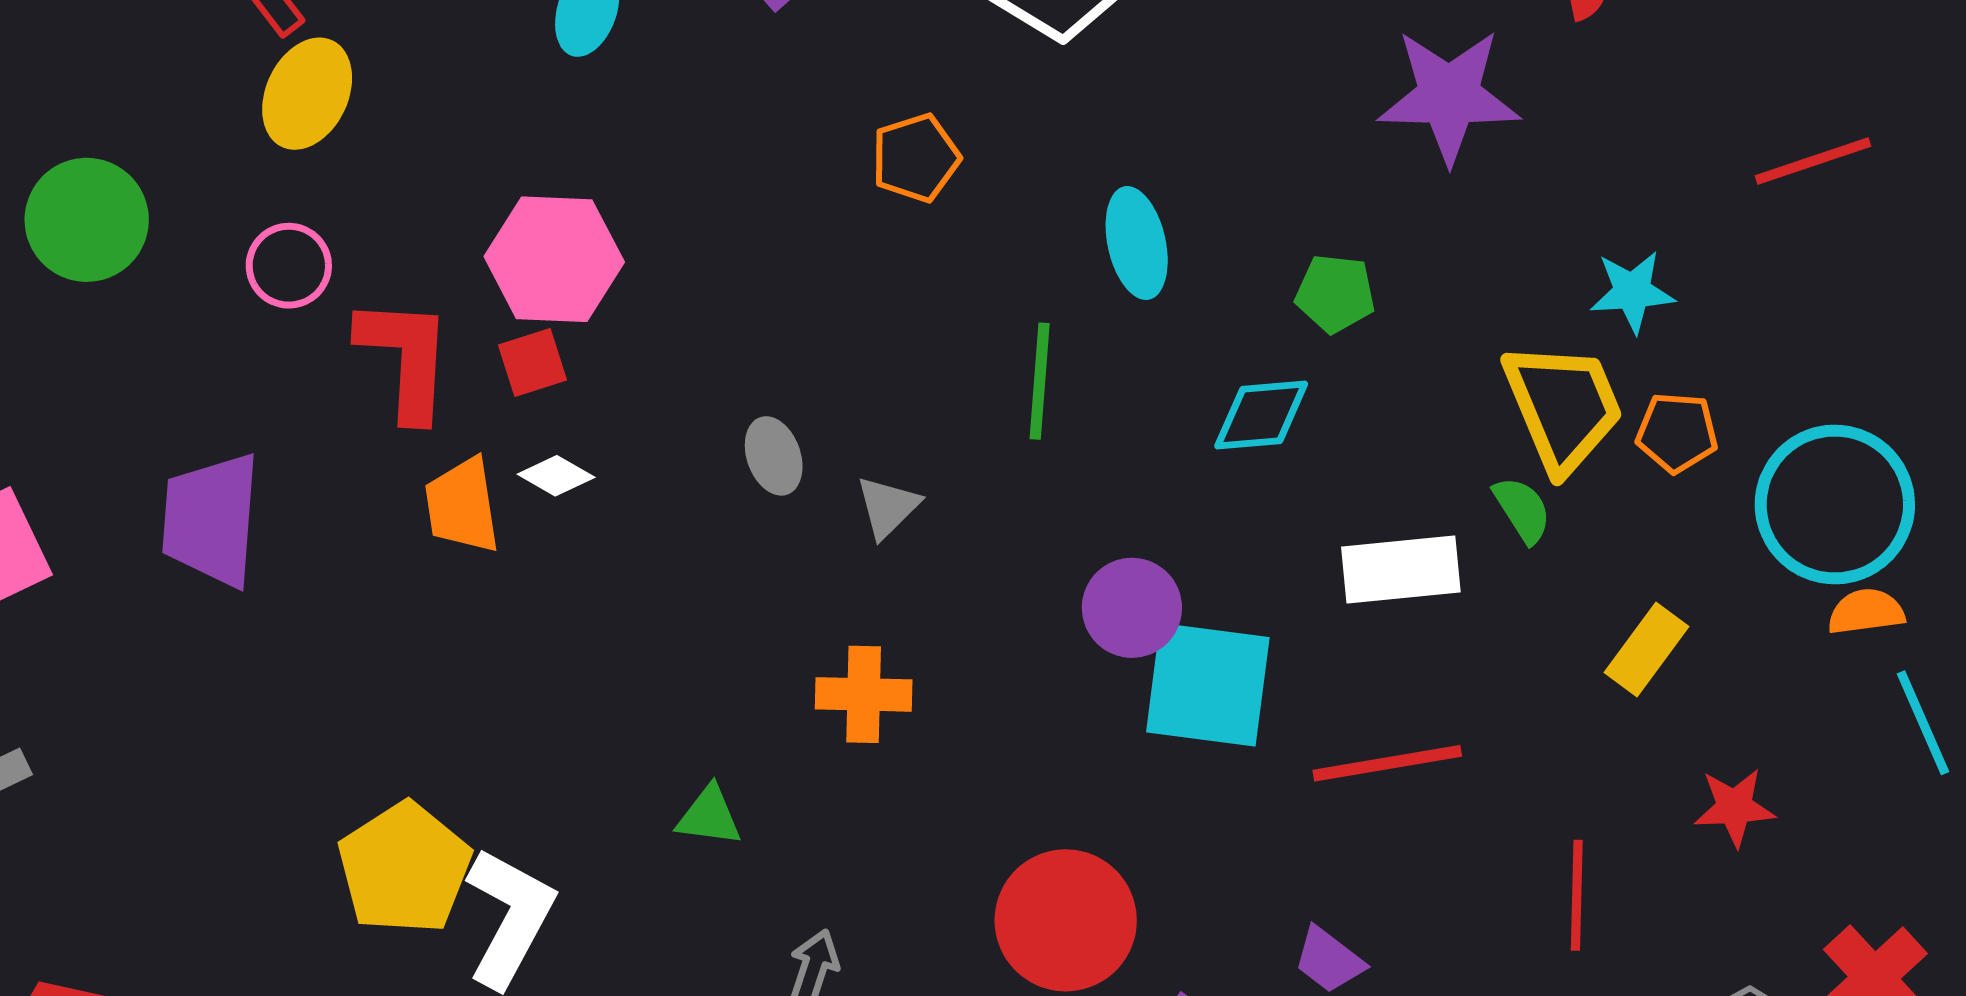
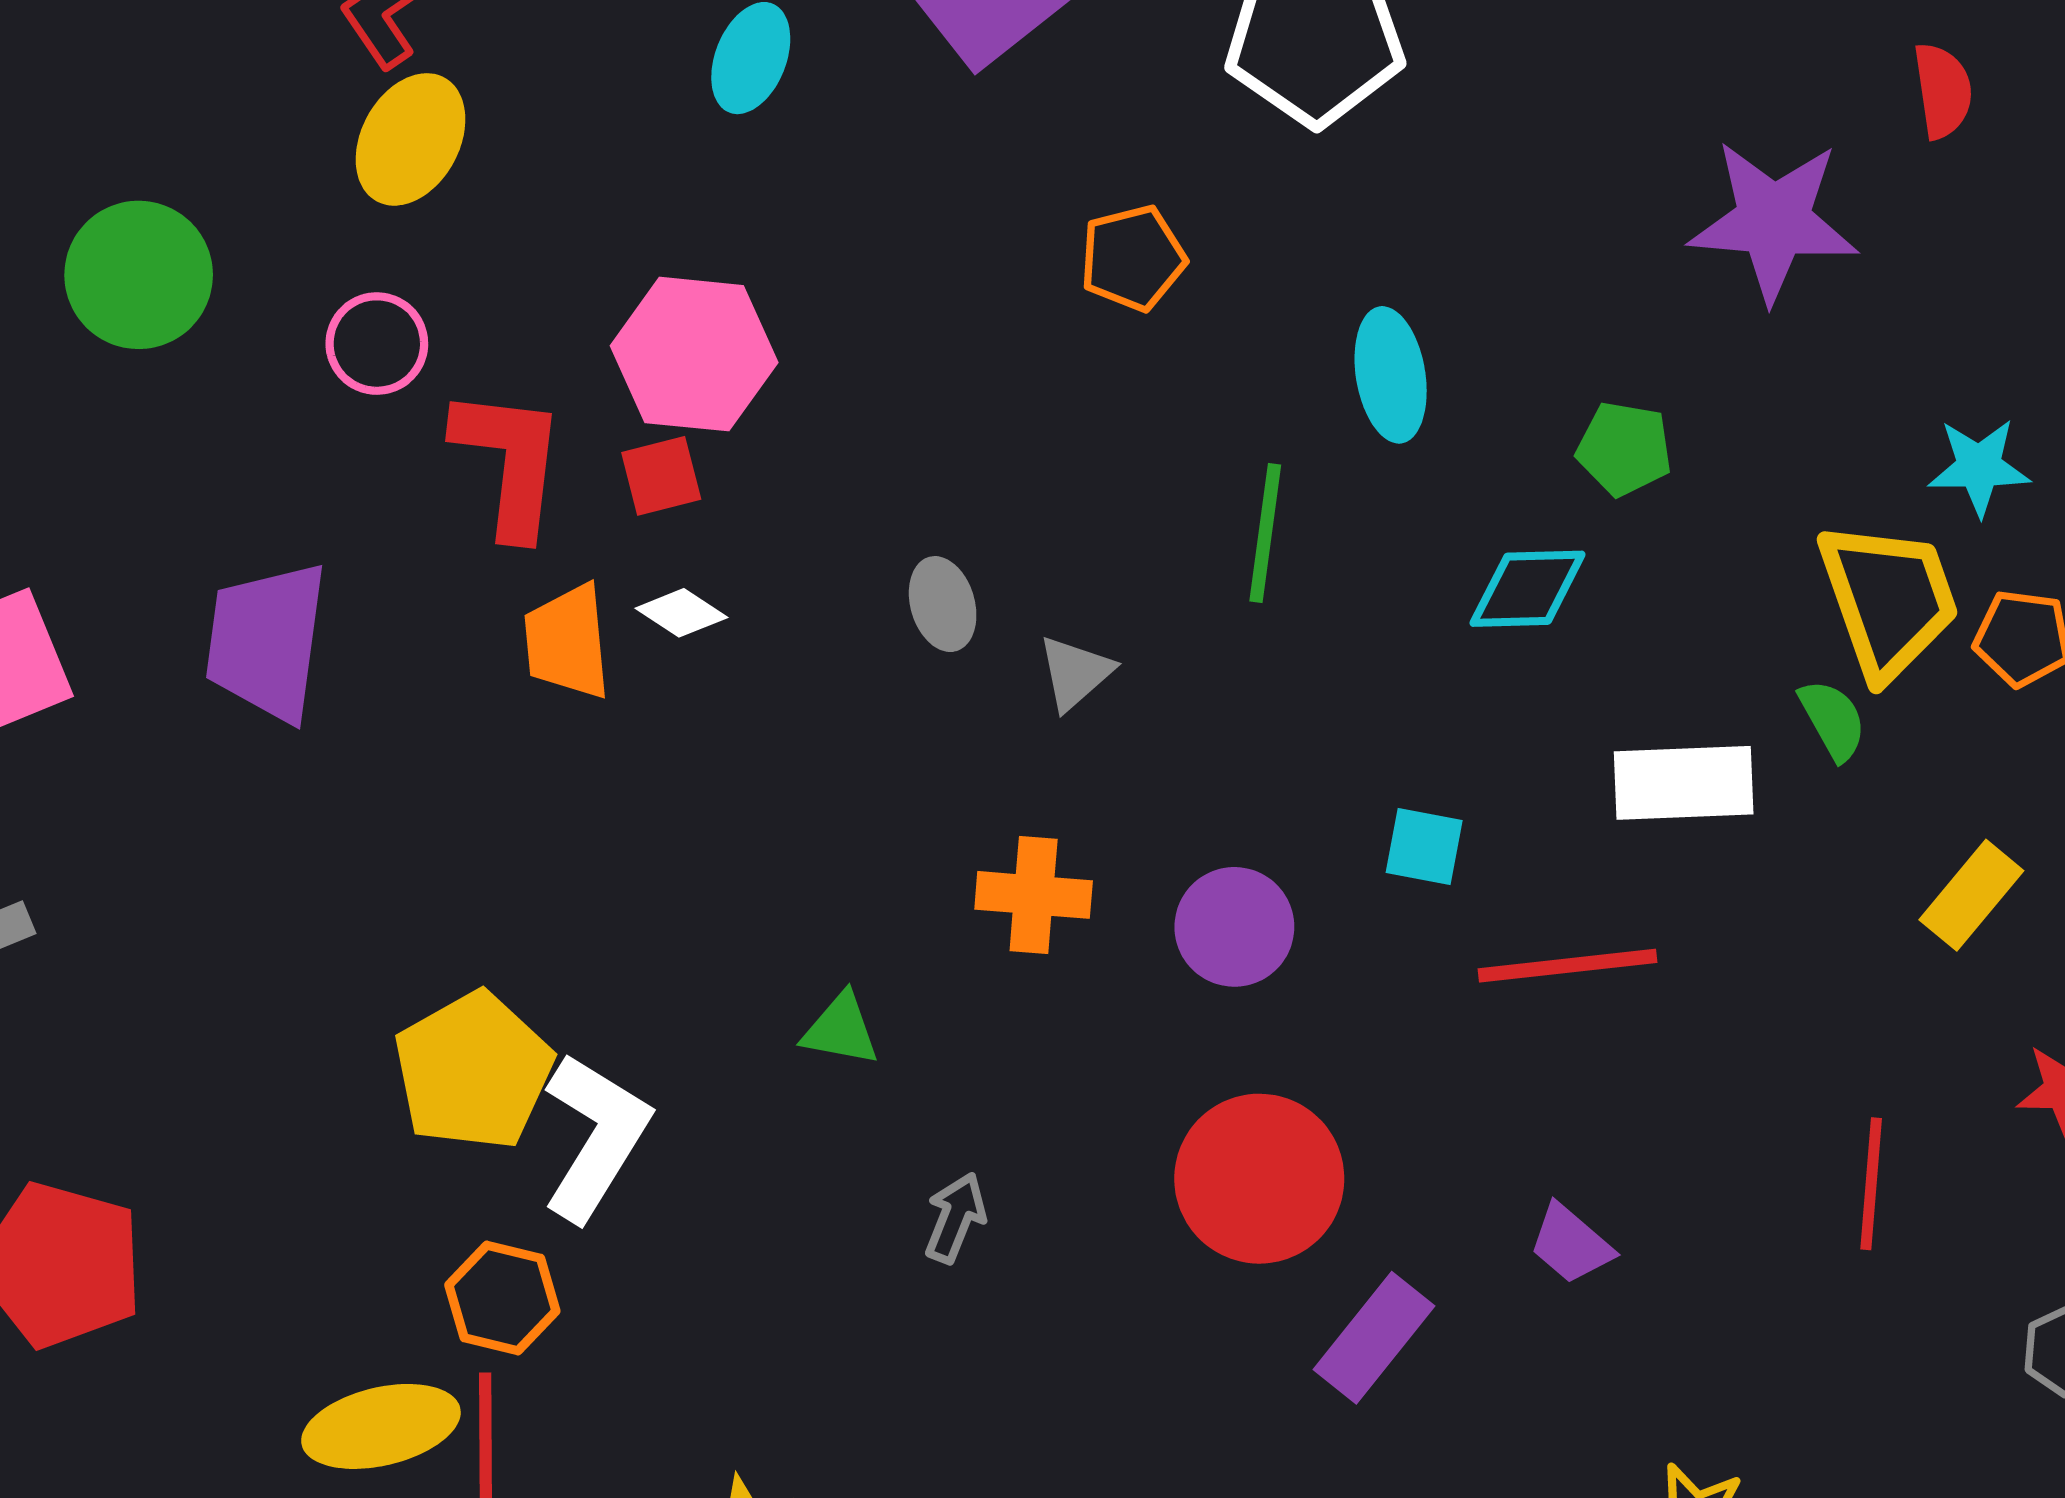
purple circle: (1132, 608) -> (1234, 927), moved
cyan square: (1208, 685) -> (1424, 846), moved, size x0.5
red line: (1387, 763) -> (1567, 966), moved

